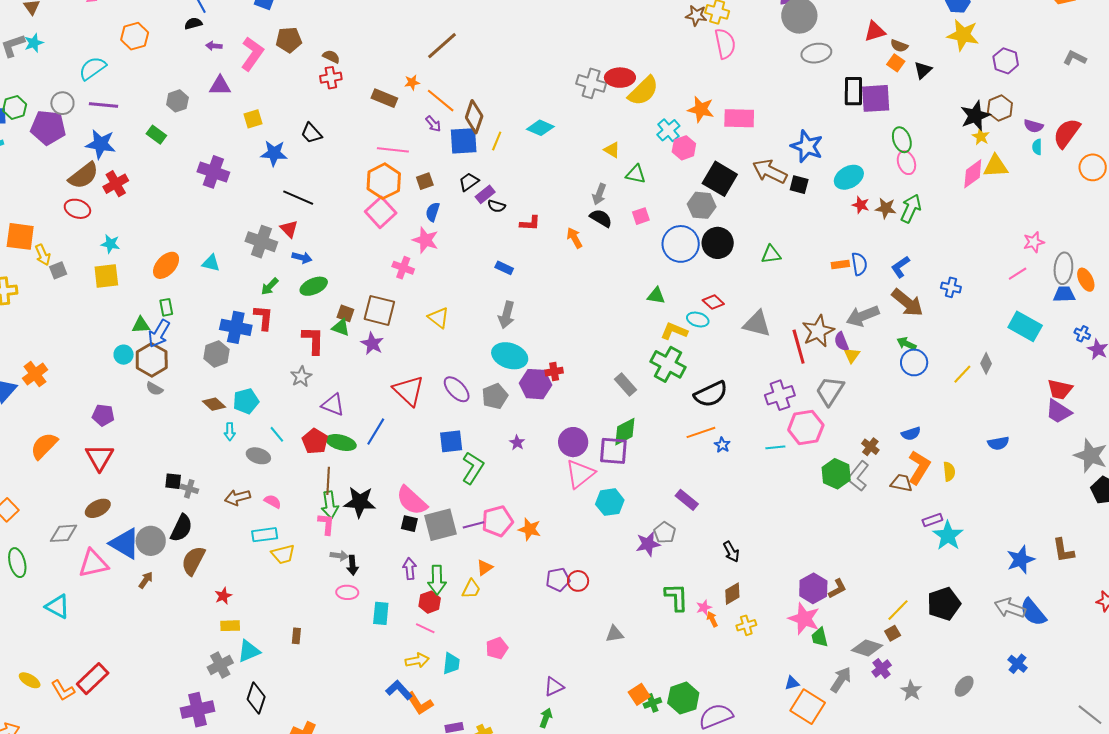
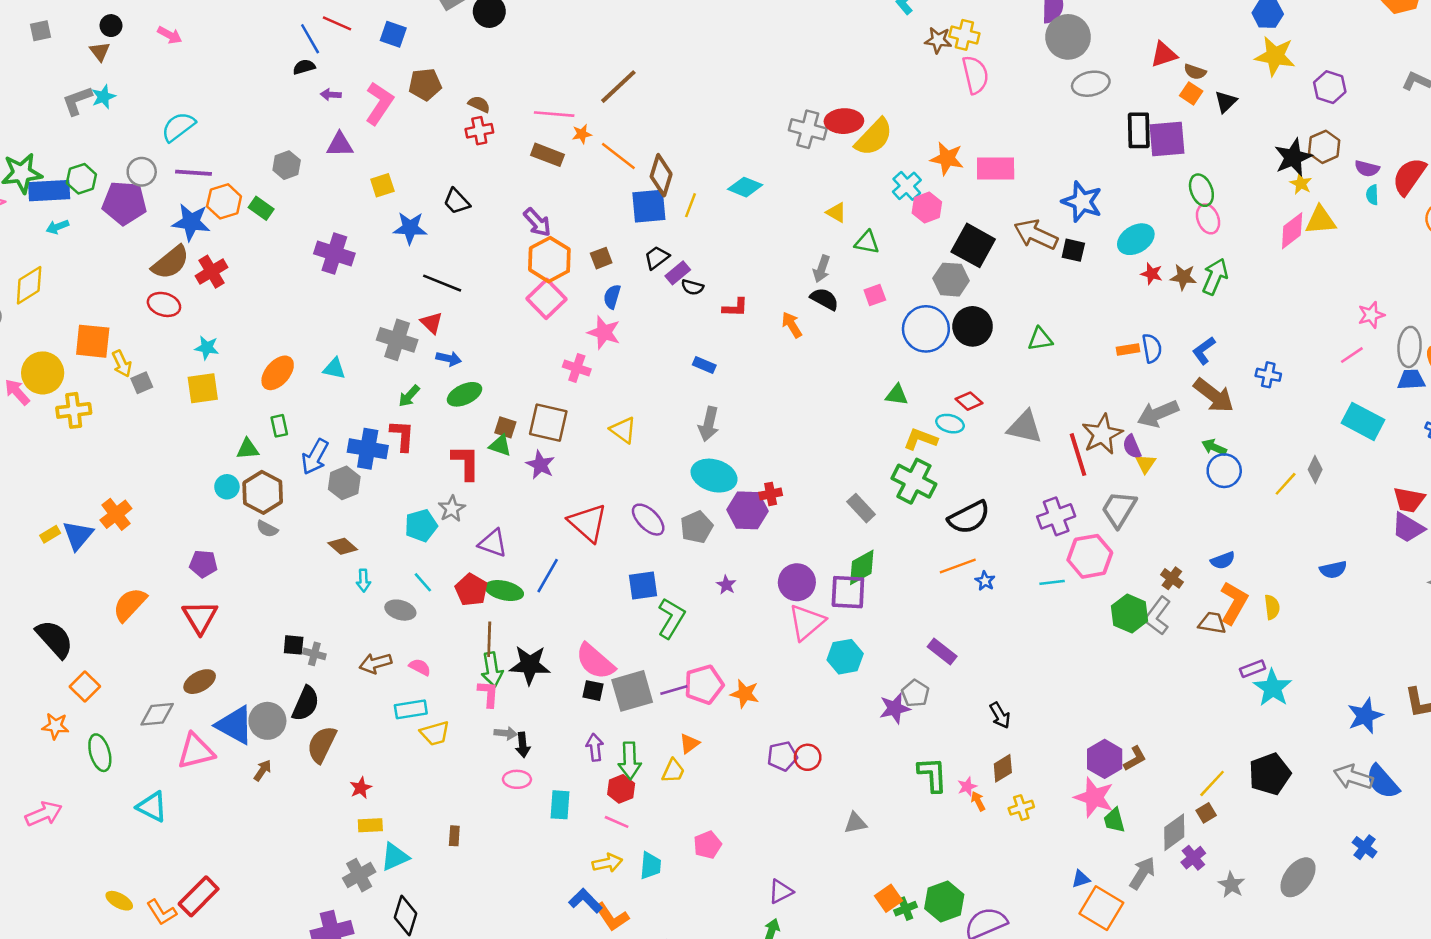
orange hexagon: (135, 36) -> (224, 201), moved
purple arrow: (433, 124) -> (537, 222), moved, size x1.4
pink line: (393, 150) -> (554, 114), moved
blue arrow: (159, 334) -> (315, 457), moved
cyan pentagon: (246, 401) -> (421, 526), moved
gray diamond: (867, 648) -> (1174, 832), turned -52
gray ellipse: (964, 686) -> (1298, 877), size x1.5

